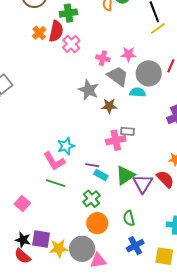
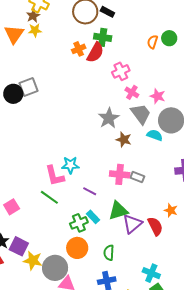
green cross: (68, 13) -> (103, 37), moved
pink cross: (71, 44) -> (121, 71), moved
gray rectangle: (127, 131) -> (137, 177), moved
cyan rectangle: (101, 175) -> (93, 217), moved

